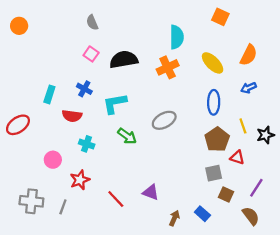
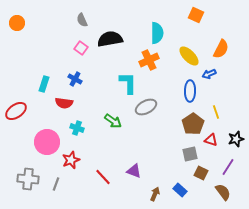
black semicircle: (124, 60) -> (110, 39), moved
blue arrow: (249, 88) -> (209, 74), moved
cyan L-shape: (115, 103) -> (128, 83), moved, turned 100
black star: (265, 135) -> (236, 139), moved
pink circle: (53, 160) -> (47, 142), size x1.6

